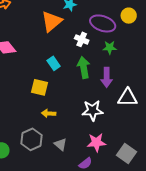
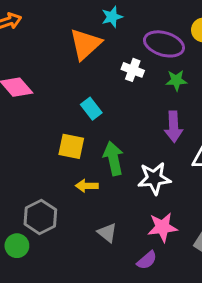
green arrow: (84, 67) -> (113, 158), moved
gray hexagon: (31, 139) -> (40, 217), moved

